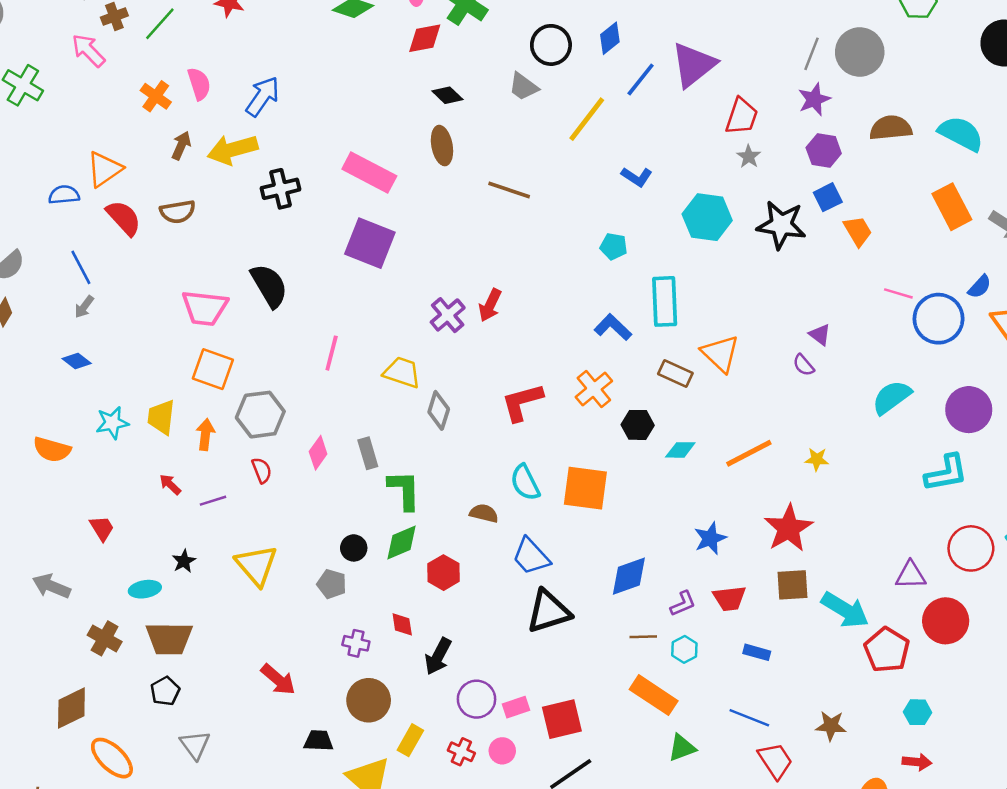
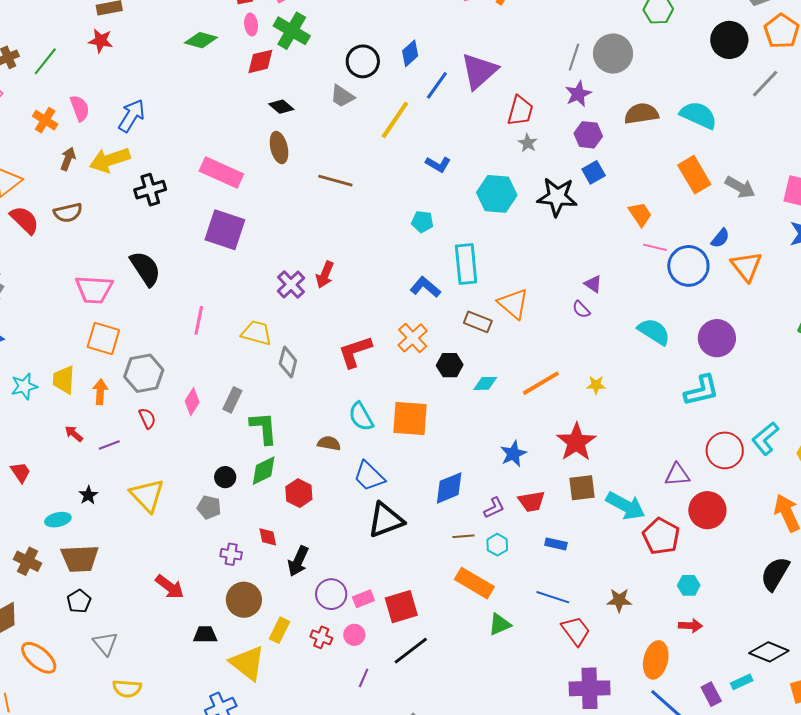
orange trapezoid: (858, 231) -> (640, 214), moved
cyan semicircle: (892, 397) -> (654, 332), turned 72
gray rectangle: (368, 453) -> (232, 400), turned 45

